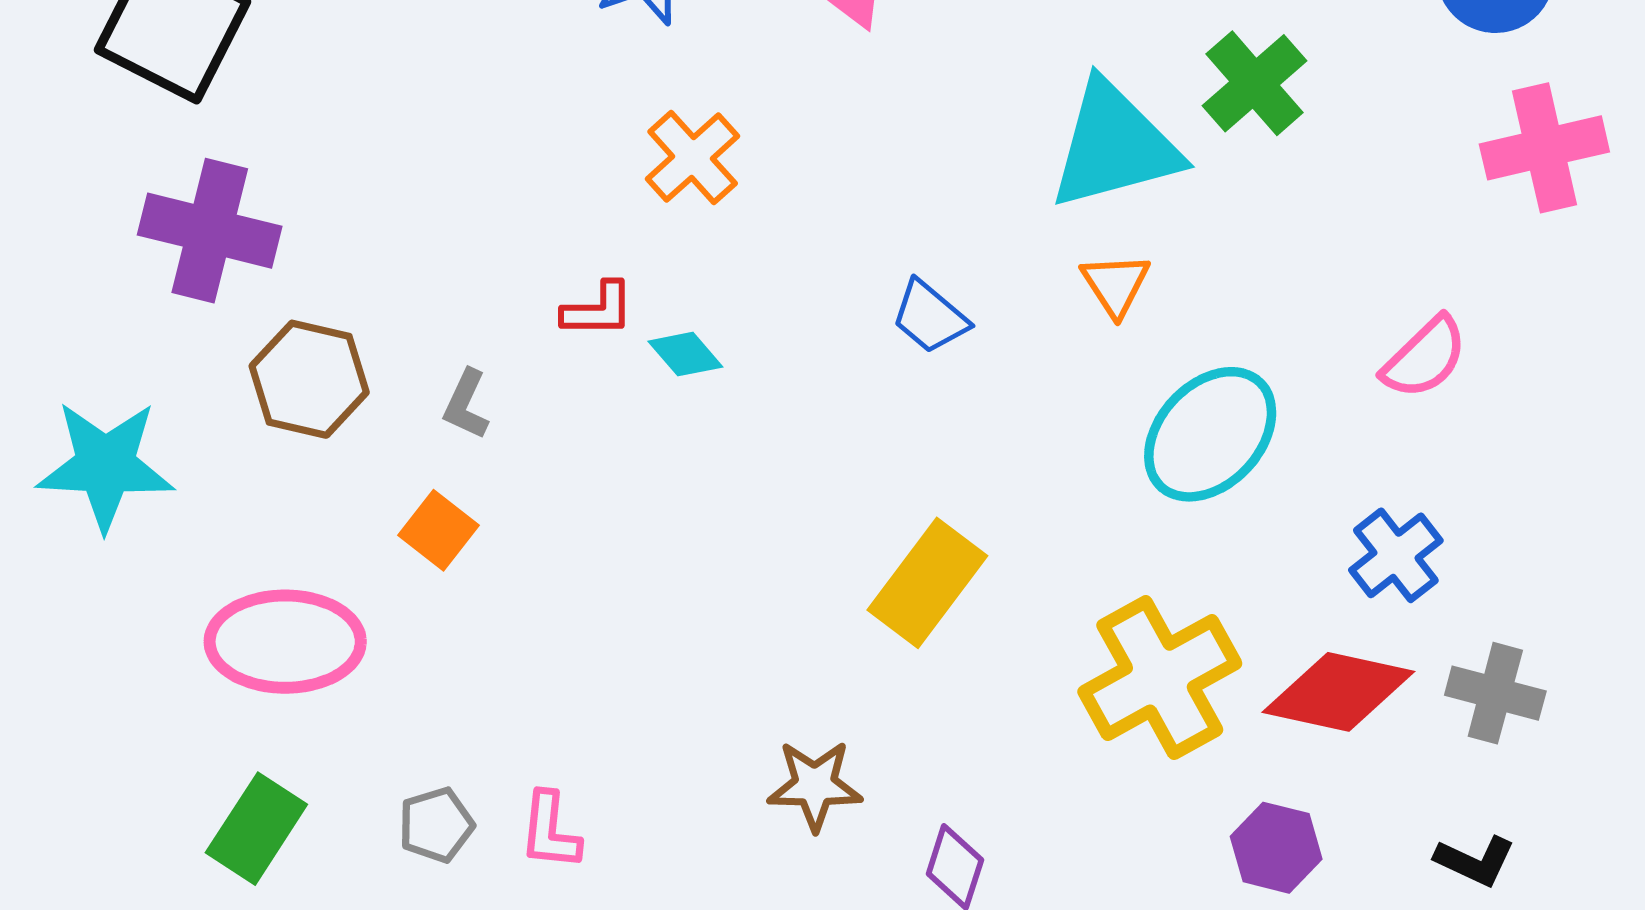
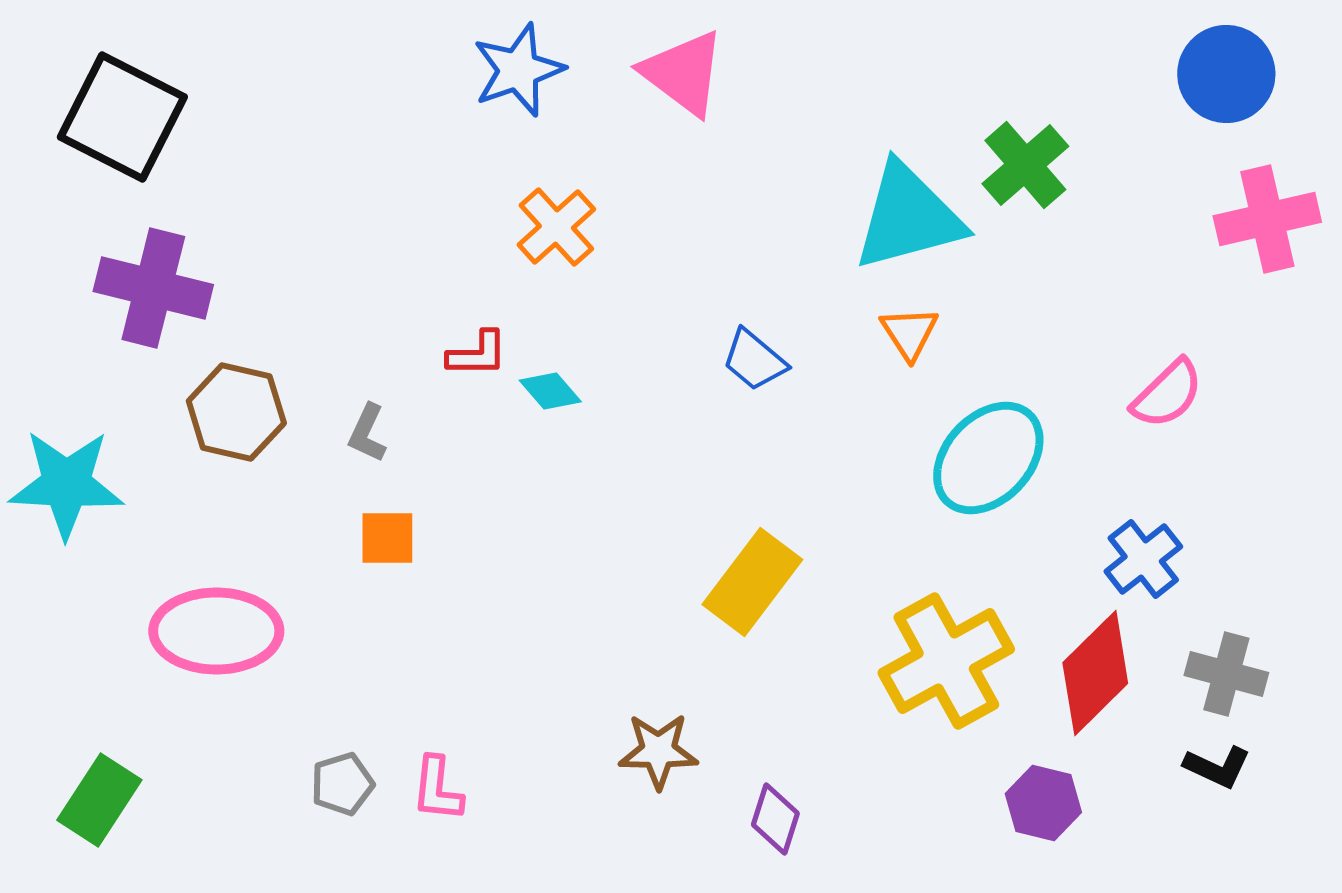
orange square: (439, 530) -> (387, 538), moved, turned -38
red diamond: (1338, 692) -> (1095, 673), turned -57
green rectangle: (256, 829) -> (99, 800), moved
black L-shape: (1475, 861) -> (1217, 767), moved

